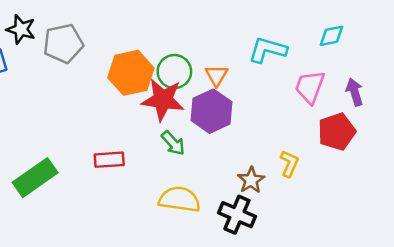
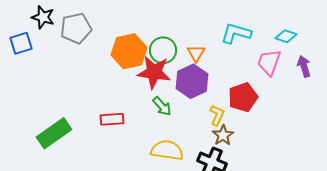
cyan diamond: (332, 36) -> (286, 36), moved, turned 30
red pentagon: (337, 132) -> (243, 97), moved
yellow L-shape: (289, 164) -> (217, 115), moved

